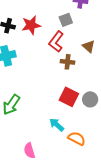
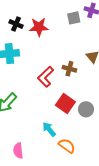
gray square: (66, 20) -> (74, 18), moved
red L-shape: (56, 42) -> (46, 77), moved

